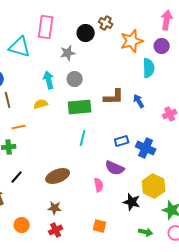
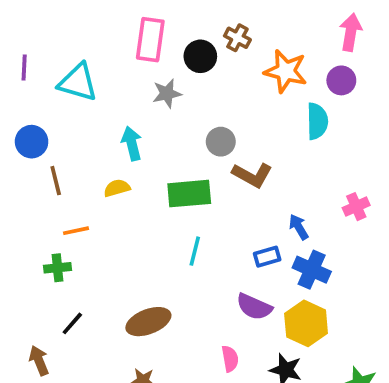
pink rectangle: (46, 27) -> (150, 40), moved
orange star: (132, 41) -> (286, 71), turned 30
gray circle: (75, 79) -> (221, 142), moved
brown L-shape: (114, 97) -> (252, 175), turned 30
blue arrow: (139, 101) -> (299, 227), moved
pink semicircle: (99, 185) -> (230, 359), moved
yellow hexagon: (154, 186) -> (306, 323), moved

